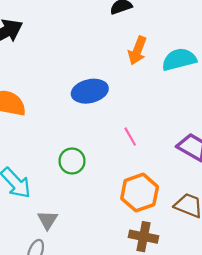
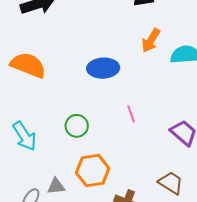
orange hexagon: (140, 193) -> (93, 171), moved
gray triangle: (48, 220) -> (56, 186), moved, turned 42

